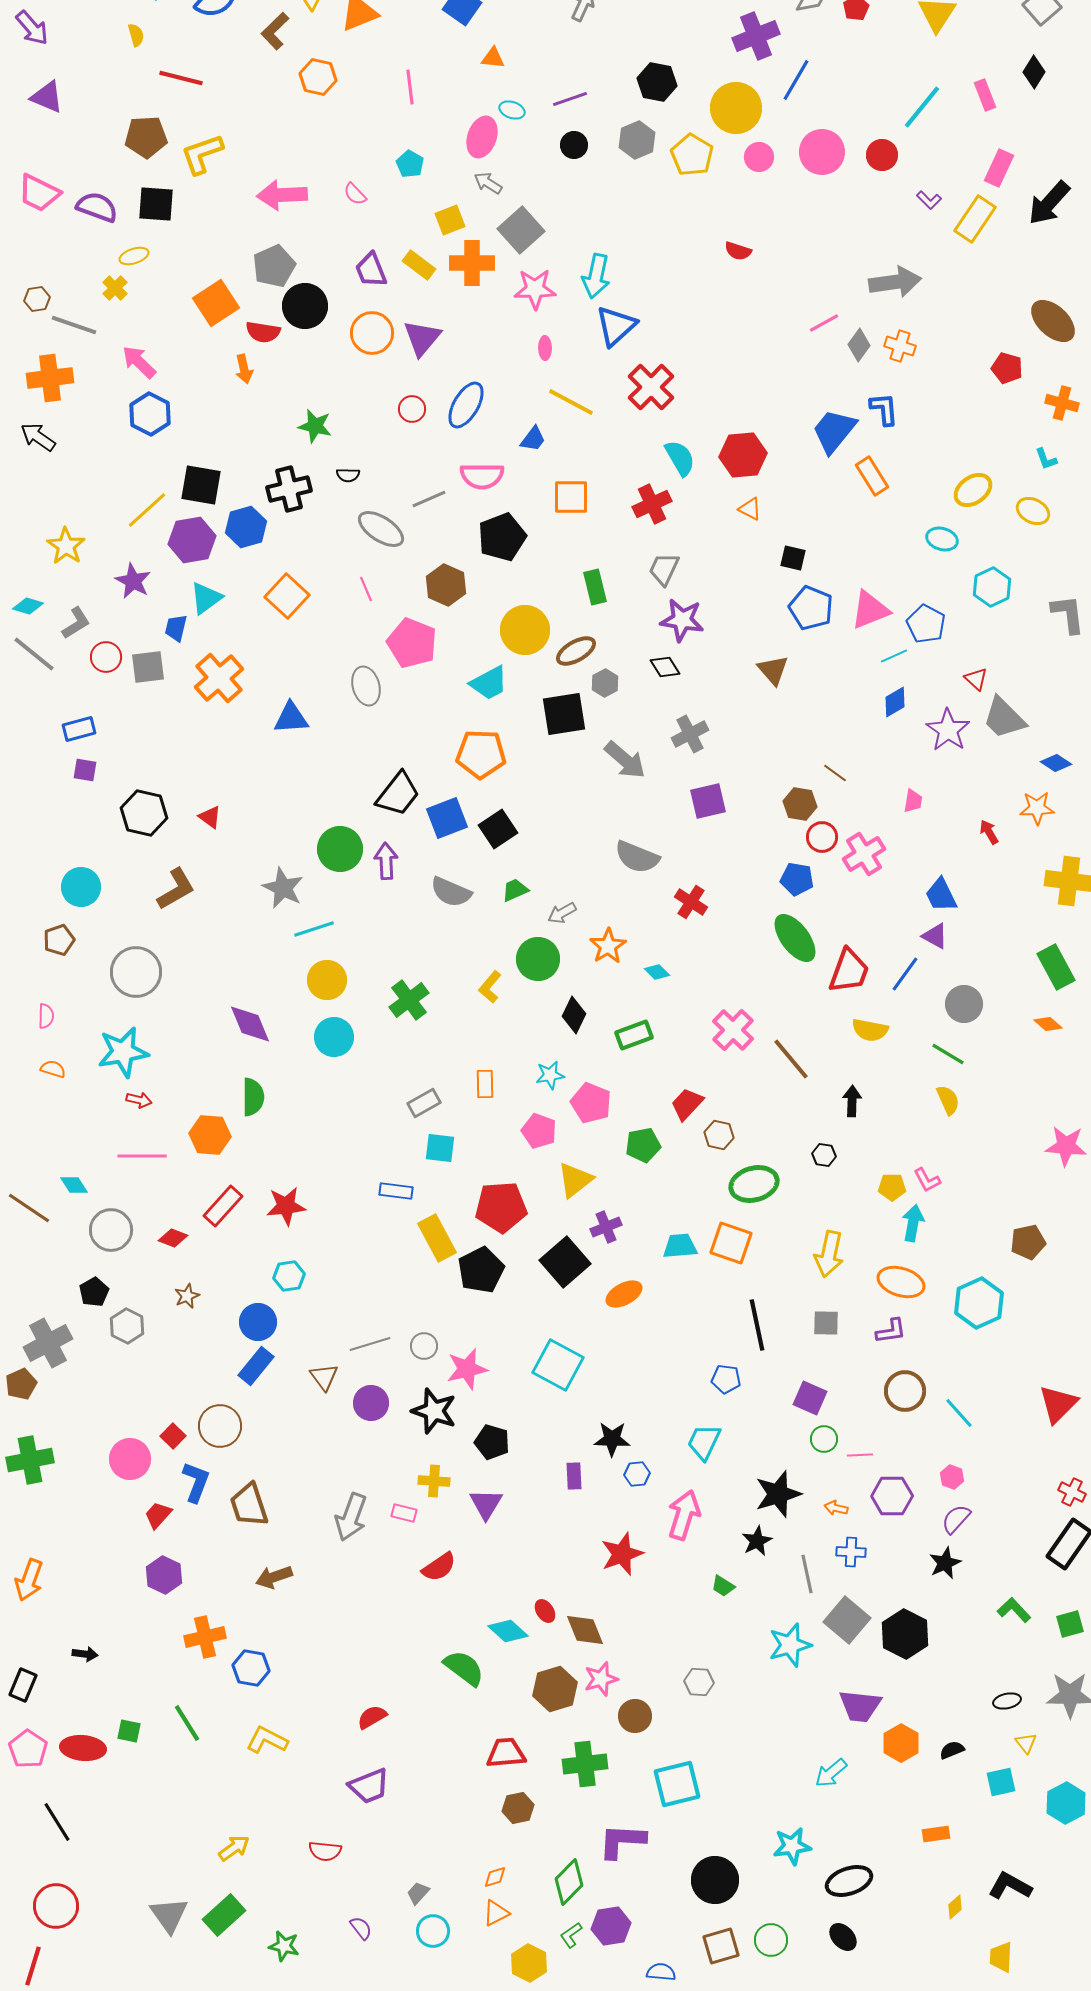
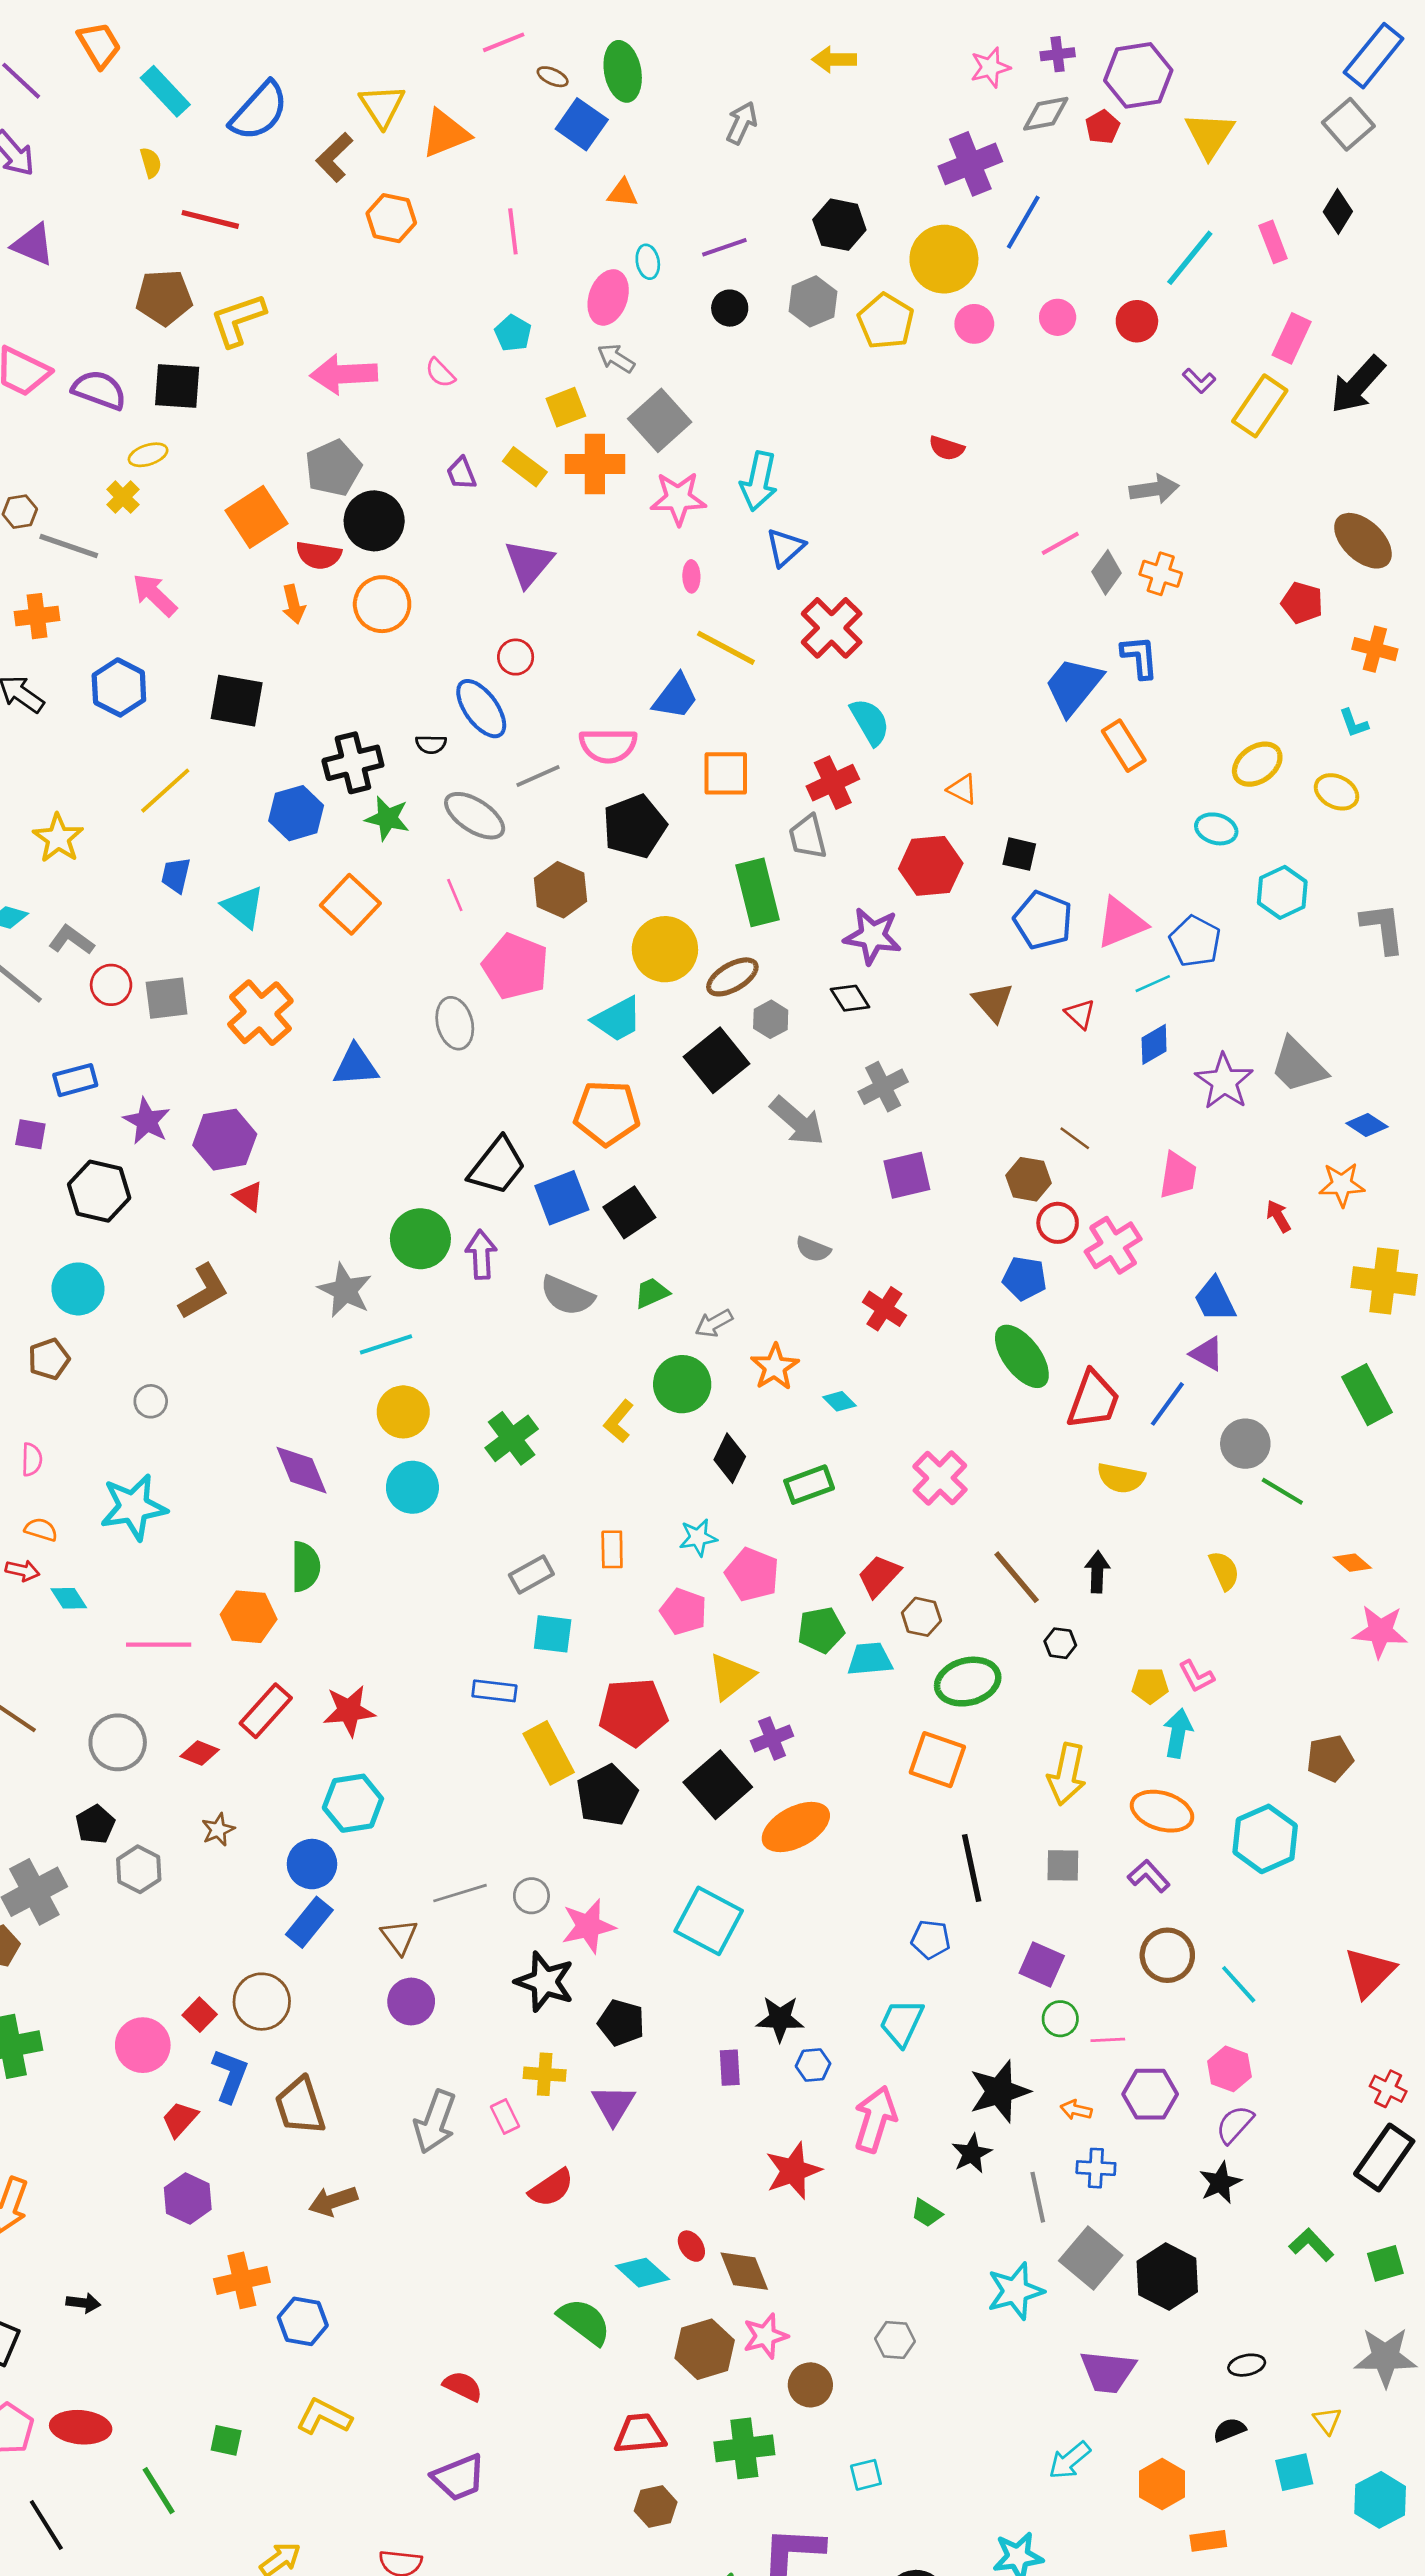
cyan ellipse: (512, 110) -> (648, 262), turned 60
pink circle: (822, 152) -> (1058, 317), size x0.6
purple trapezoid: (371, 270) -> (461, 473), size x0.7
gray arrow: (895, 282) -> (1154, 489), size x0.7
blue triangle: (616, 326) -> (785, 547), size x0.7
orange circle: (372, 333) -> (382, 604), moved
orange cross: (50, 378) -> (37, 616), size x0.7
blue ellipse: (466, 405) -> (481, 709), moved, turned -66
blue hexagon: (150, 414) -> (119, 687), moved
green star: (315, 426) -> (387, 818), moved
blue trapezoid: (533, 439) -> (676, 697), size x1.4
red hexagon: (743, 455) -> (931, 866), moved
black square: (201, 485) -> (237, 701), moved
purple hexagon: (192, 540) -> (225, 1140), moved
gray trapezoid: (664, 569) -> (808, 837), moved, turned -39
purple star: (133, 581) -> (147, 1121), moved
green rectangle: (595, 587) -> (758, 892), size x1.4
cyan triangle: (206, 598) -> (243, 907), turned -45
gray L-shape: (76, 623) -> (71, 940), turned -112
blue trapezoid: (176, 628) -> (176, 875), moved
red triangle: (976, 679) -> (1080, 1014), moved
black square: (564, 714) -> (717, 1060), turned -30
purple square: (85, 770) -> (30, 1134), moved
pink trapezoid: (913, 801) -> (1178, 1175), size x1.5
black hexagon: (144, 813) -> (99, 1191), moved
gray semicircle: (637, 857) -> (813, 1249), size x0.6
gray circle: (136, 972) -> (151, 1401), size x0.5
orange diamond: (1048, 1024) -> (1352, 1563), moved
green line: (948, 1054) -> (1282, 1491), moved
brown line: (791, 1059) -> (1017, 1577), moved
red arrow: (139, 1100) -> (22, 1571), moved
cyan diamond: (74, 1185) -> (69, 1598), moved
cyan trapezoid: (680, 1246) -> (870, 1659), moved
cyan hexagon: (289, 1276) -> (353, 1803), size x1.4
orange ellipse: (624, 1294) -> (796, 1827), size x1.4
purple L-shape: (891, 1331) -> (1149, 1876), turned -124
purple circle: (371, 1403) -> (411, 2002), moved
pink hexagon: (952, 1477) -> (1229, 2069), size x1.4
pink rectangle: (404, 1513) -> (505, 2117), turned 50
black ellipse: (1007, 1701) -> (1247, 2365), moved
red semicircle: (372, 1717) -> (463, 2386), turned 56
green line: (187, 1723) -> (159, 2491), moved
green square: (129, 1731) -> (226, 2440), moved
orange hexagon: (901, 1743) -> (1162, 2484), moved
cyan square: (677, 1784) -> (866, 2475), size x0.5

